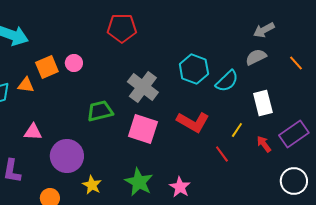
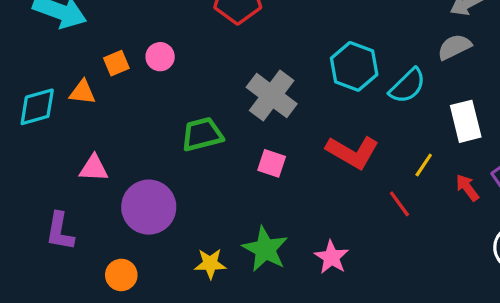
orange square: (47, 67) -> (116, 63), size x0.7
pink square: (143, 129) -> (272, 163), size x0.6
yellow star: (92, 185) -> (210, 264), moved, turned -30

